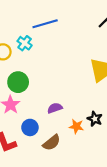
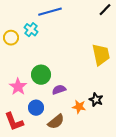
green circle: (18, 82) -> (41, 75), moved

